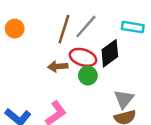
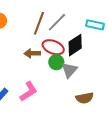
gray triangle: (124, 99) -> (69, 70), moved

